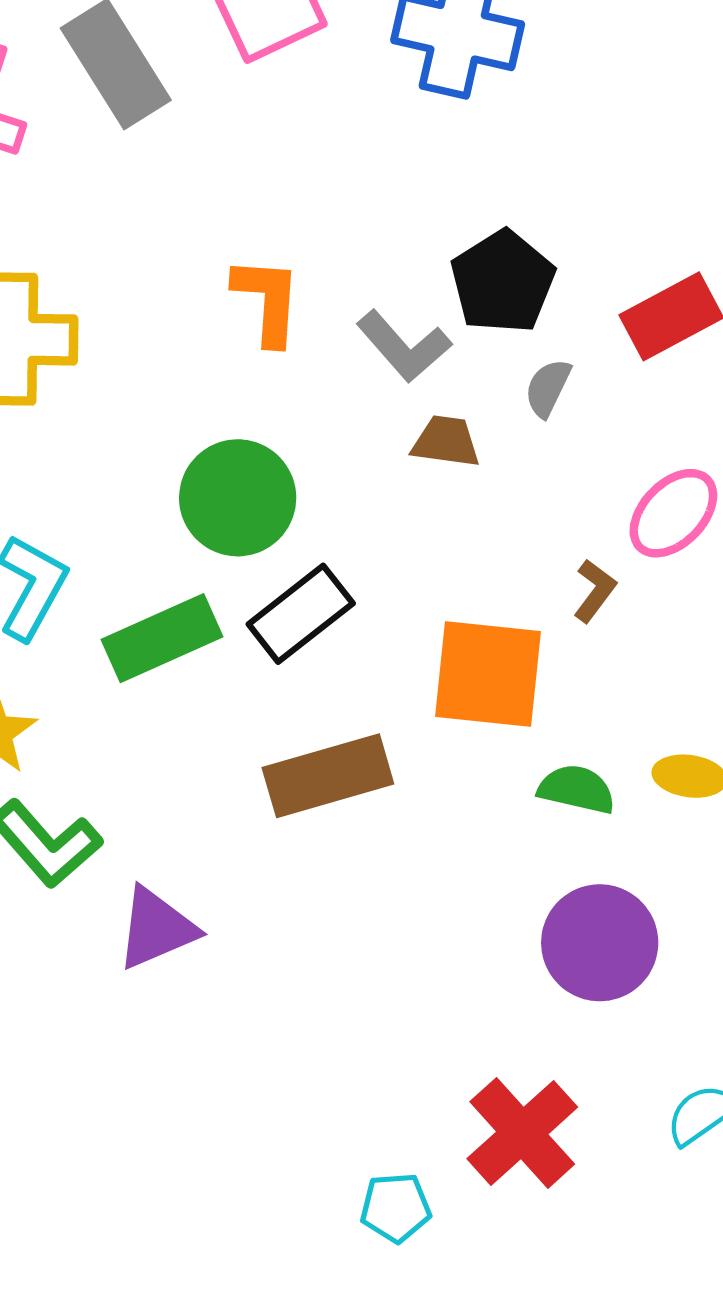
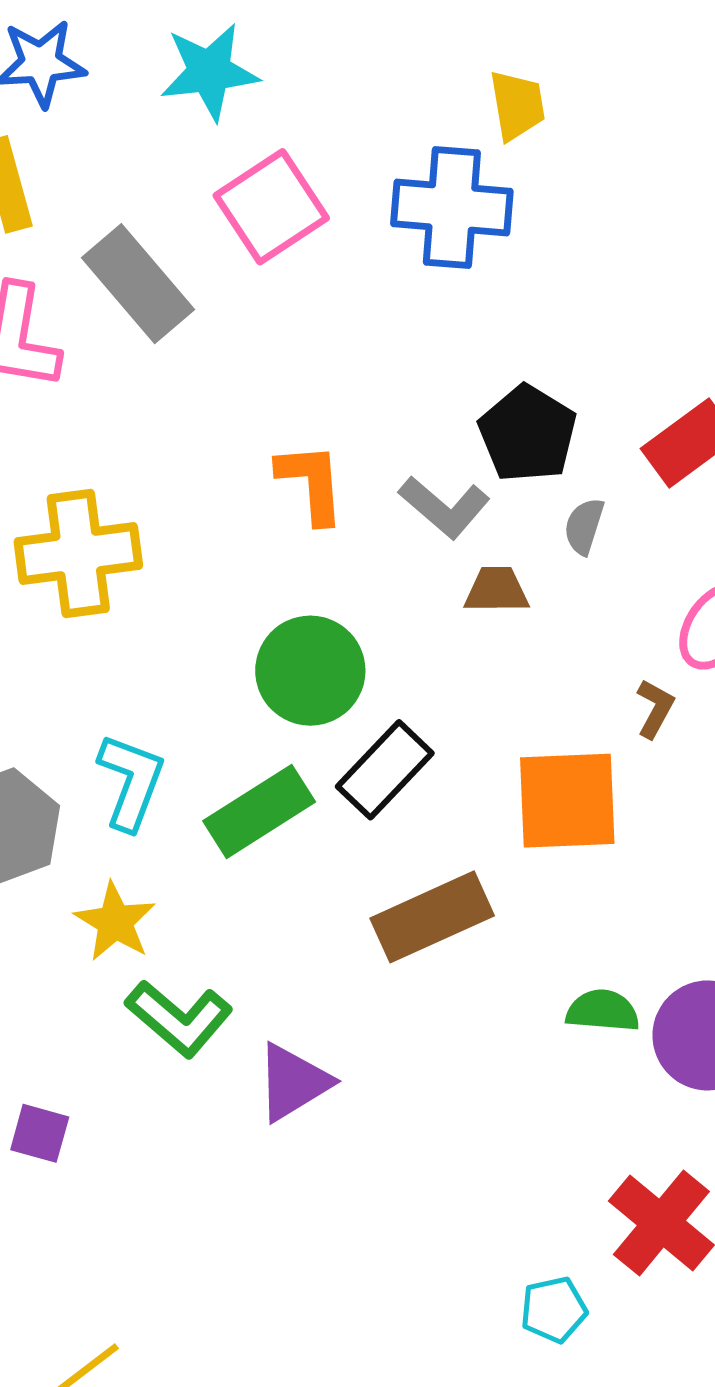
green semicircle: (577, 789) -> (603, 1011), moved

